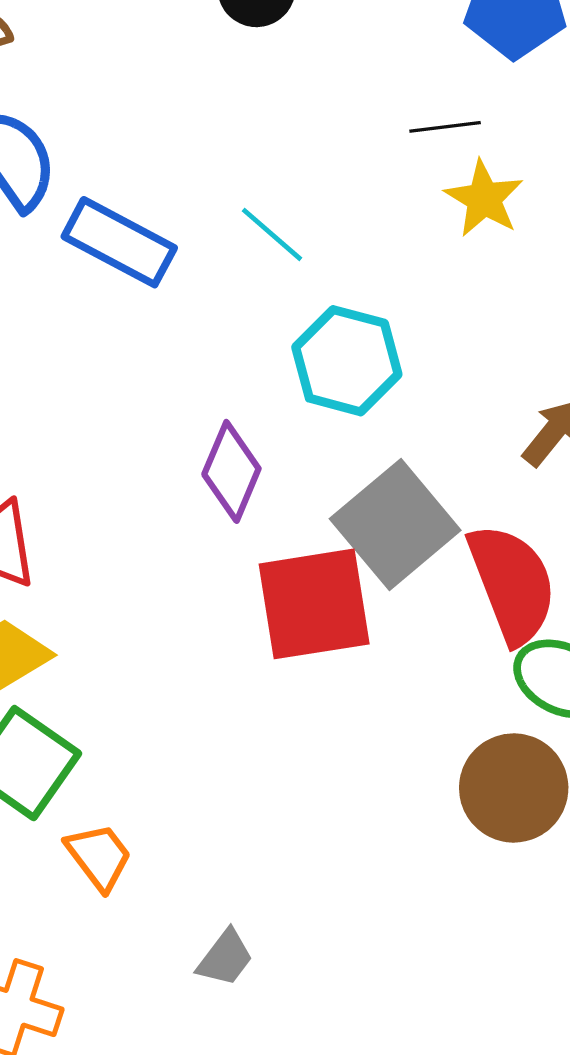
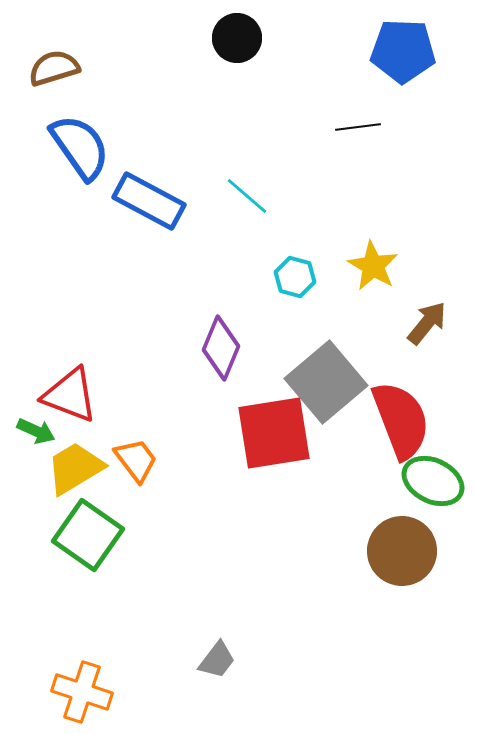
yellow star: (484, 199) -> (373, 266), moved
cyan hexagon: (347, 361) -> (295, 277), size x0.6
orange trapezoid: (99, 857) -> (136, 460), moved

